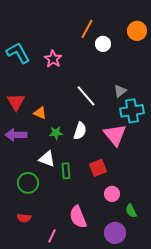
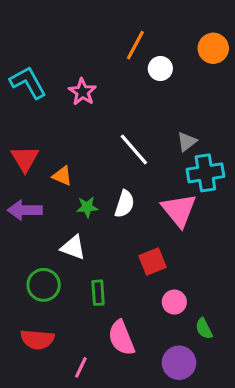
green rectangle: (66, 171) -> (98, 293), moved
red semicircle: (24, 218) -> (37, 339), size x1.5

